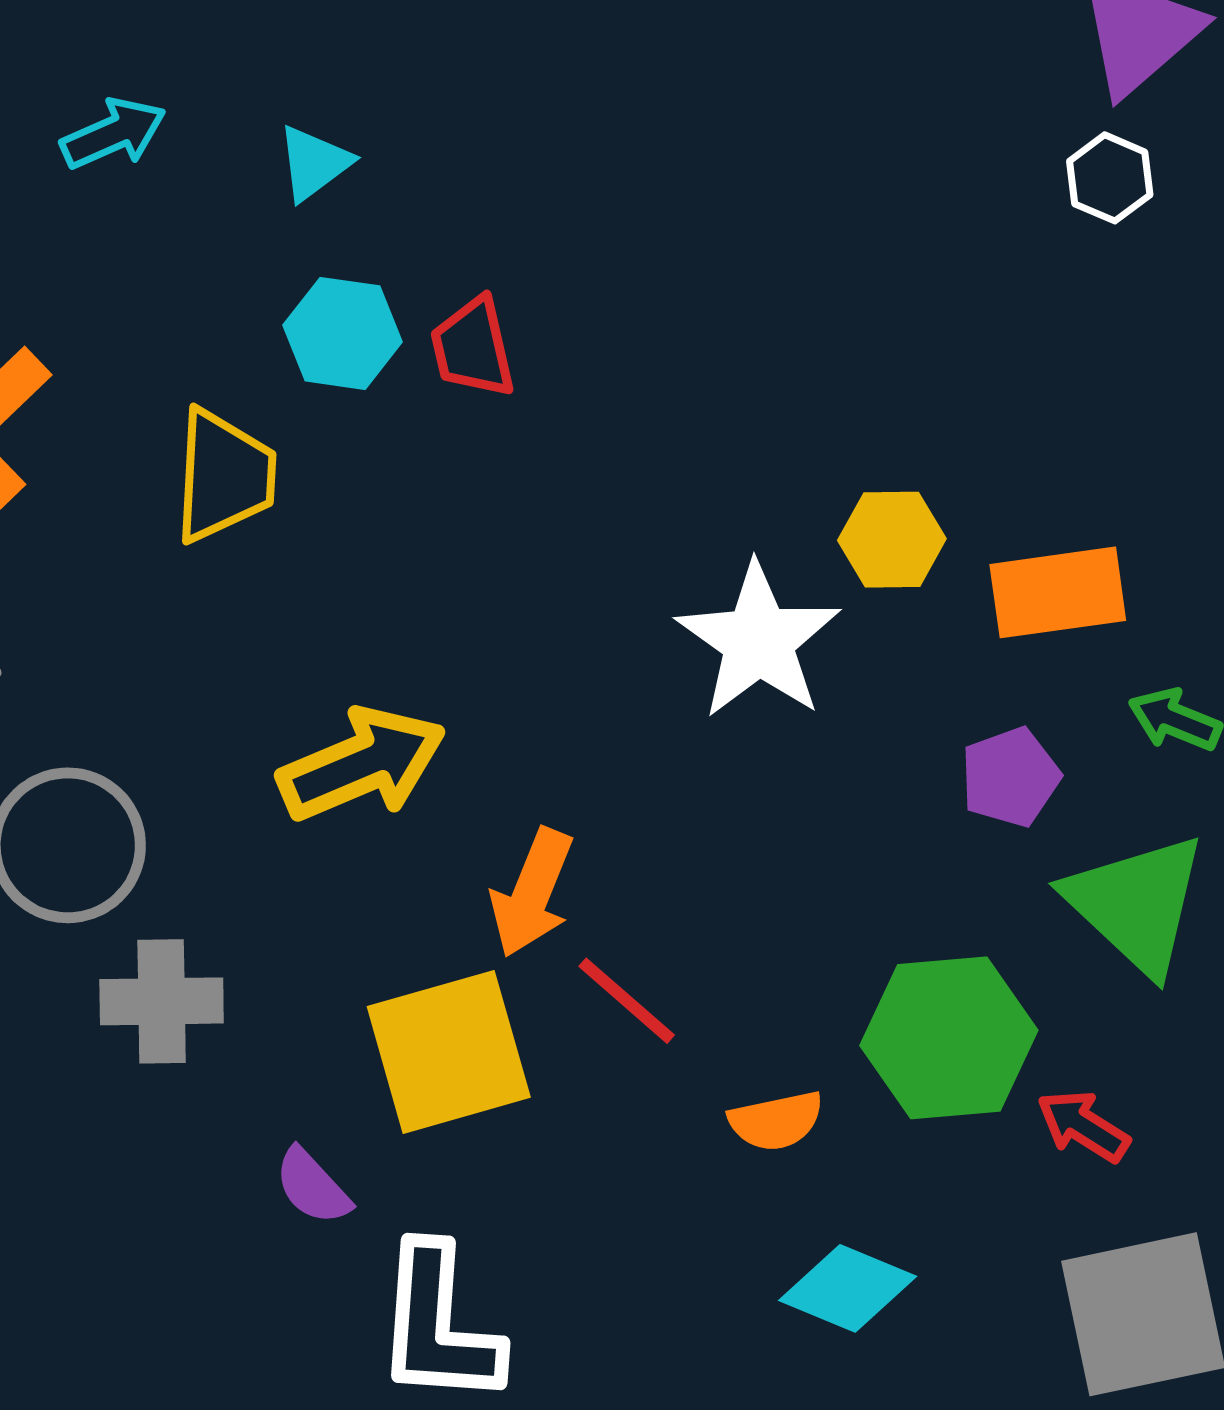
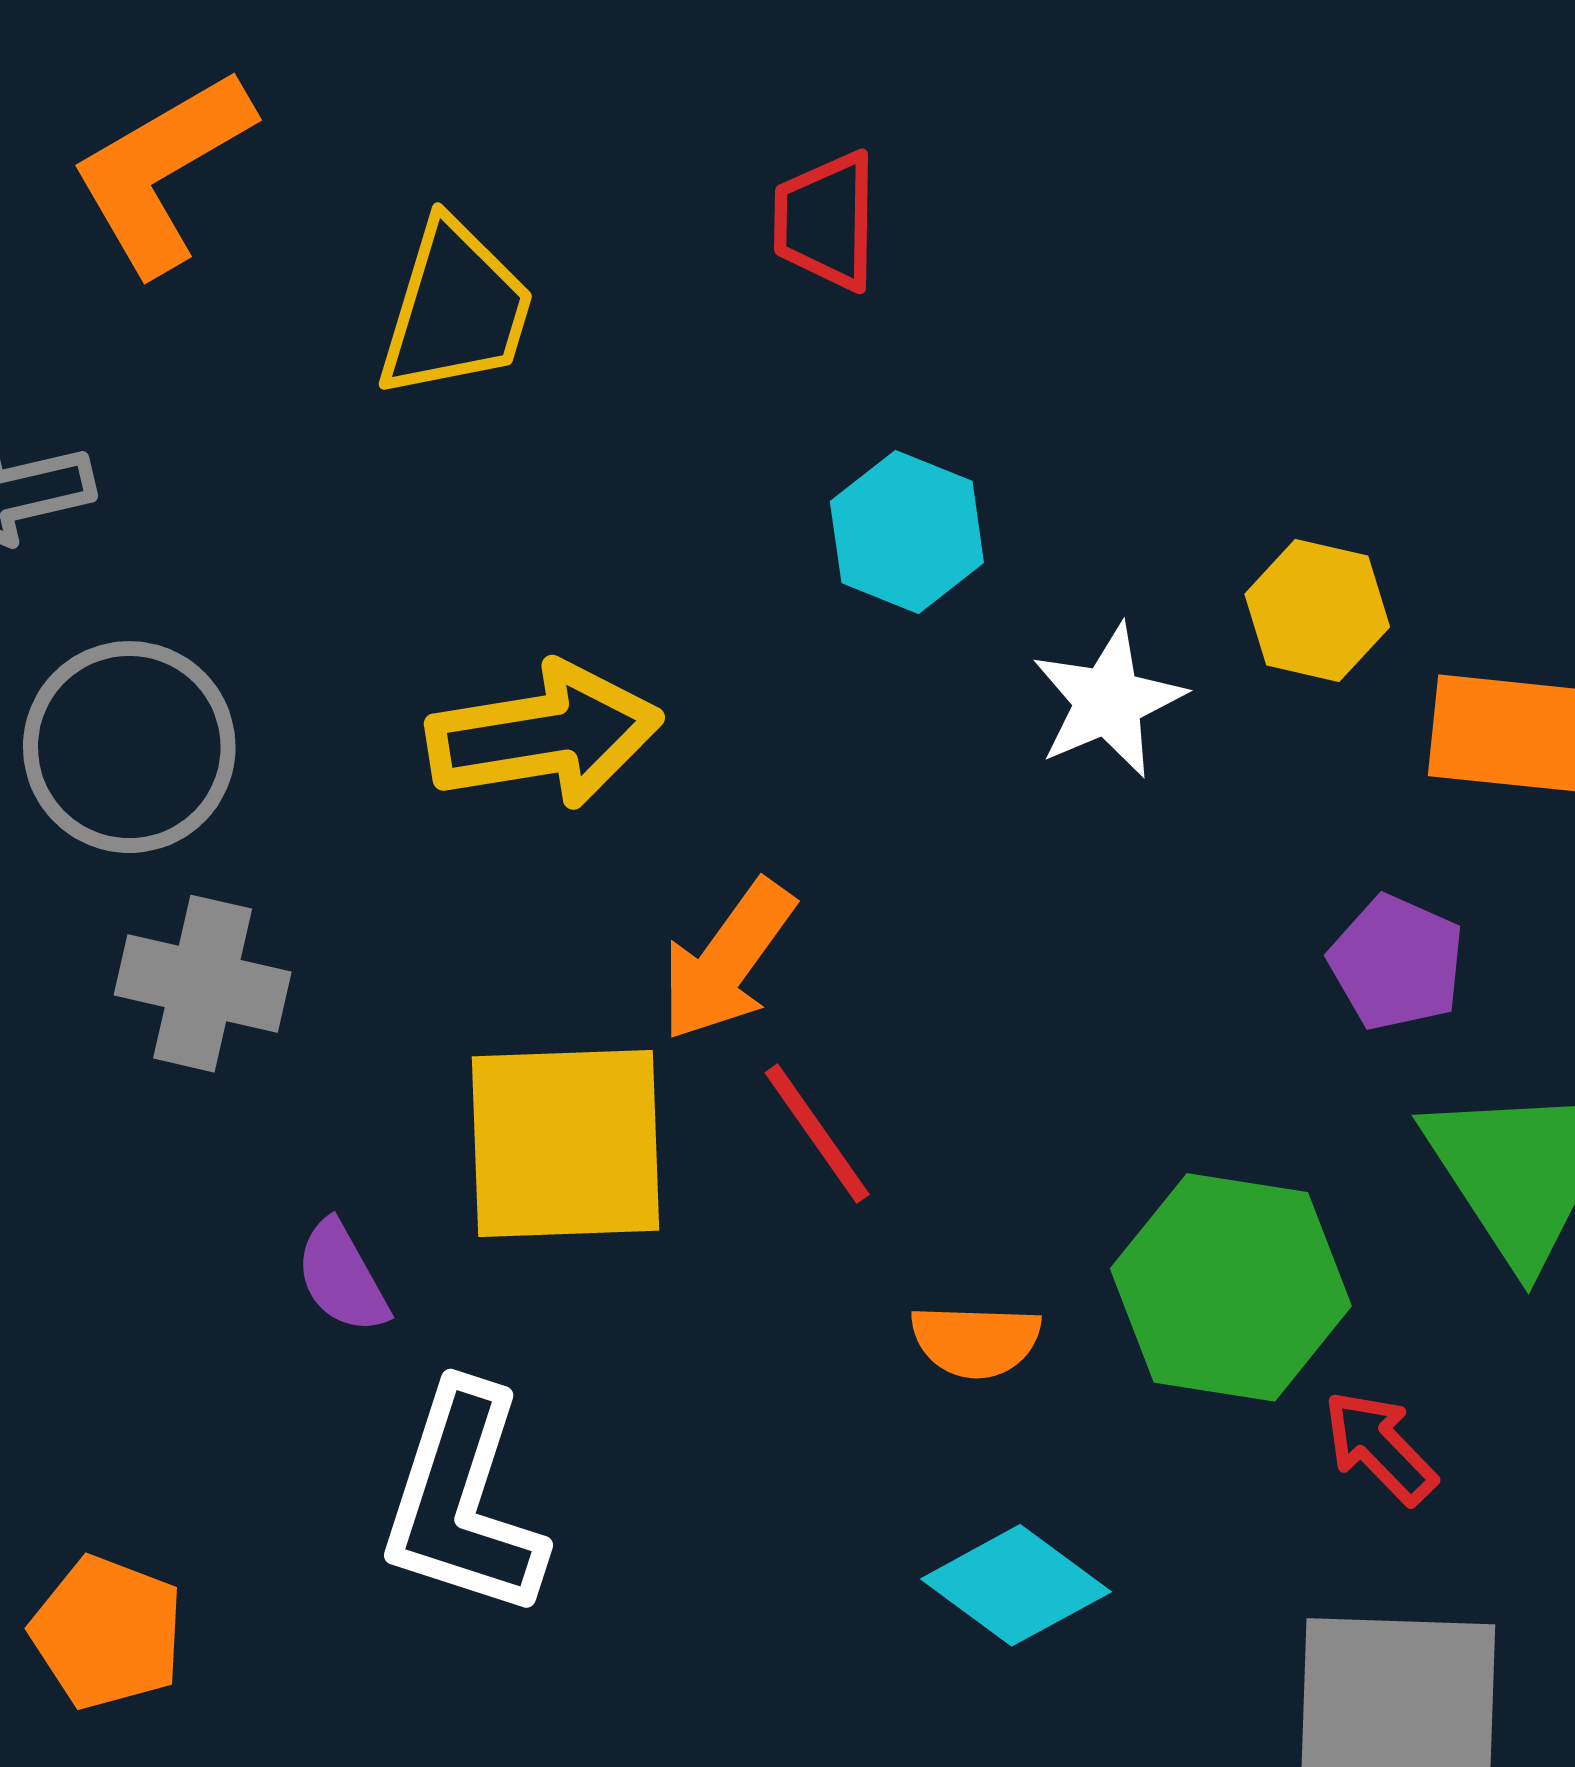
cyan hexagon: (343, 333) -> (907, 532), moved
white star: (758, 641) -> (1108, 701), size x0.7
purple pentagon: (1010, 777) -> (1397, 963), turned 30

